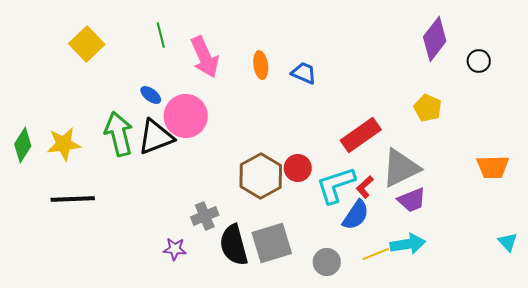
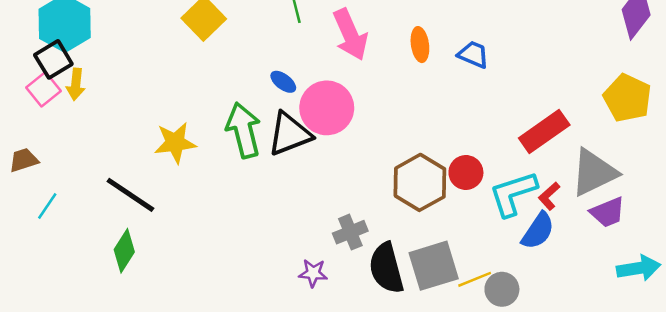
yellow pentagon: (428, 108) -> (627, 98), size x1.4
green diamond: (23, 145) -> (124, 251), moved
black line: (73, 199) -> (130, 195), moved, turned 36
cyan arrow: (408, 244) -> (639, 268), moved
yellow line: (376, 254) -> (475, 279), moved

